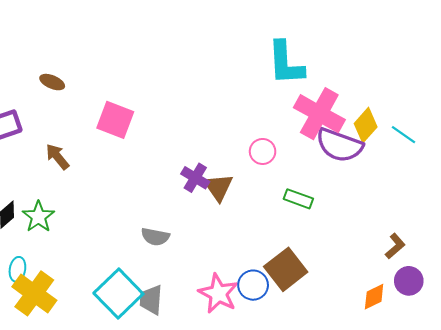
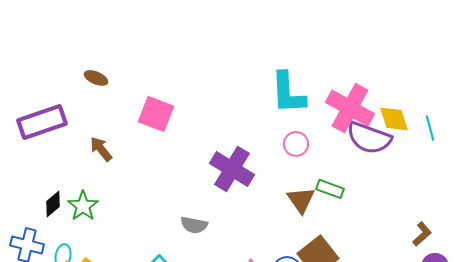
cyan L-shape: (286, 63) -> (288, 93), moved
yellow diamond: (366, 125) -> (394, 119), turned -60
cyan line: (403, 135) -> (430, 128), turned 40
purple cross: (195, 178) -> (232, 169), size x1.6
brown triangle: (218, 187) -> (301, 200), moved

